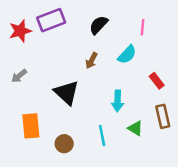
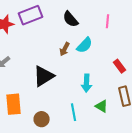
black semicircle: (99, 25) -> (71, 19), turned -84
cyan semicircle: (127, 55) -> (85, 45), moved
black triangle: (66, 93) -> (44, 76), turned 45

